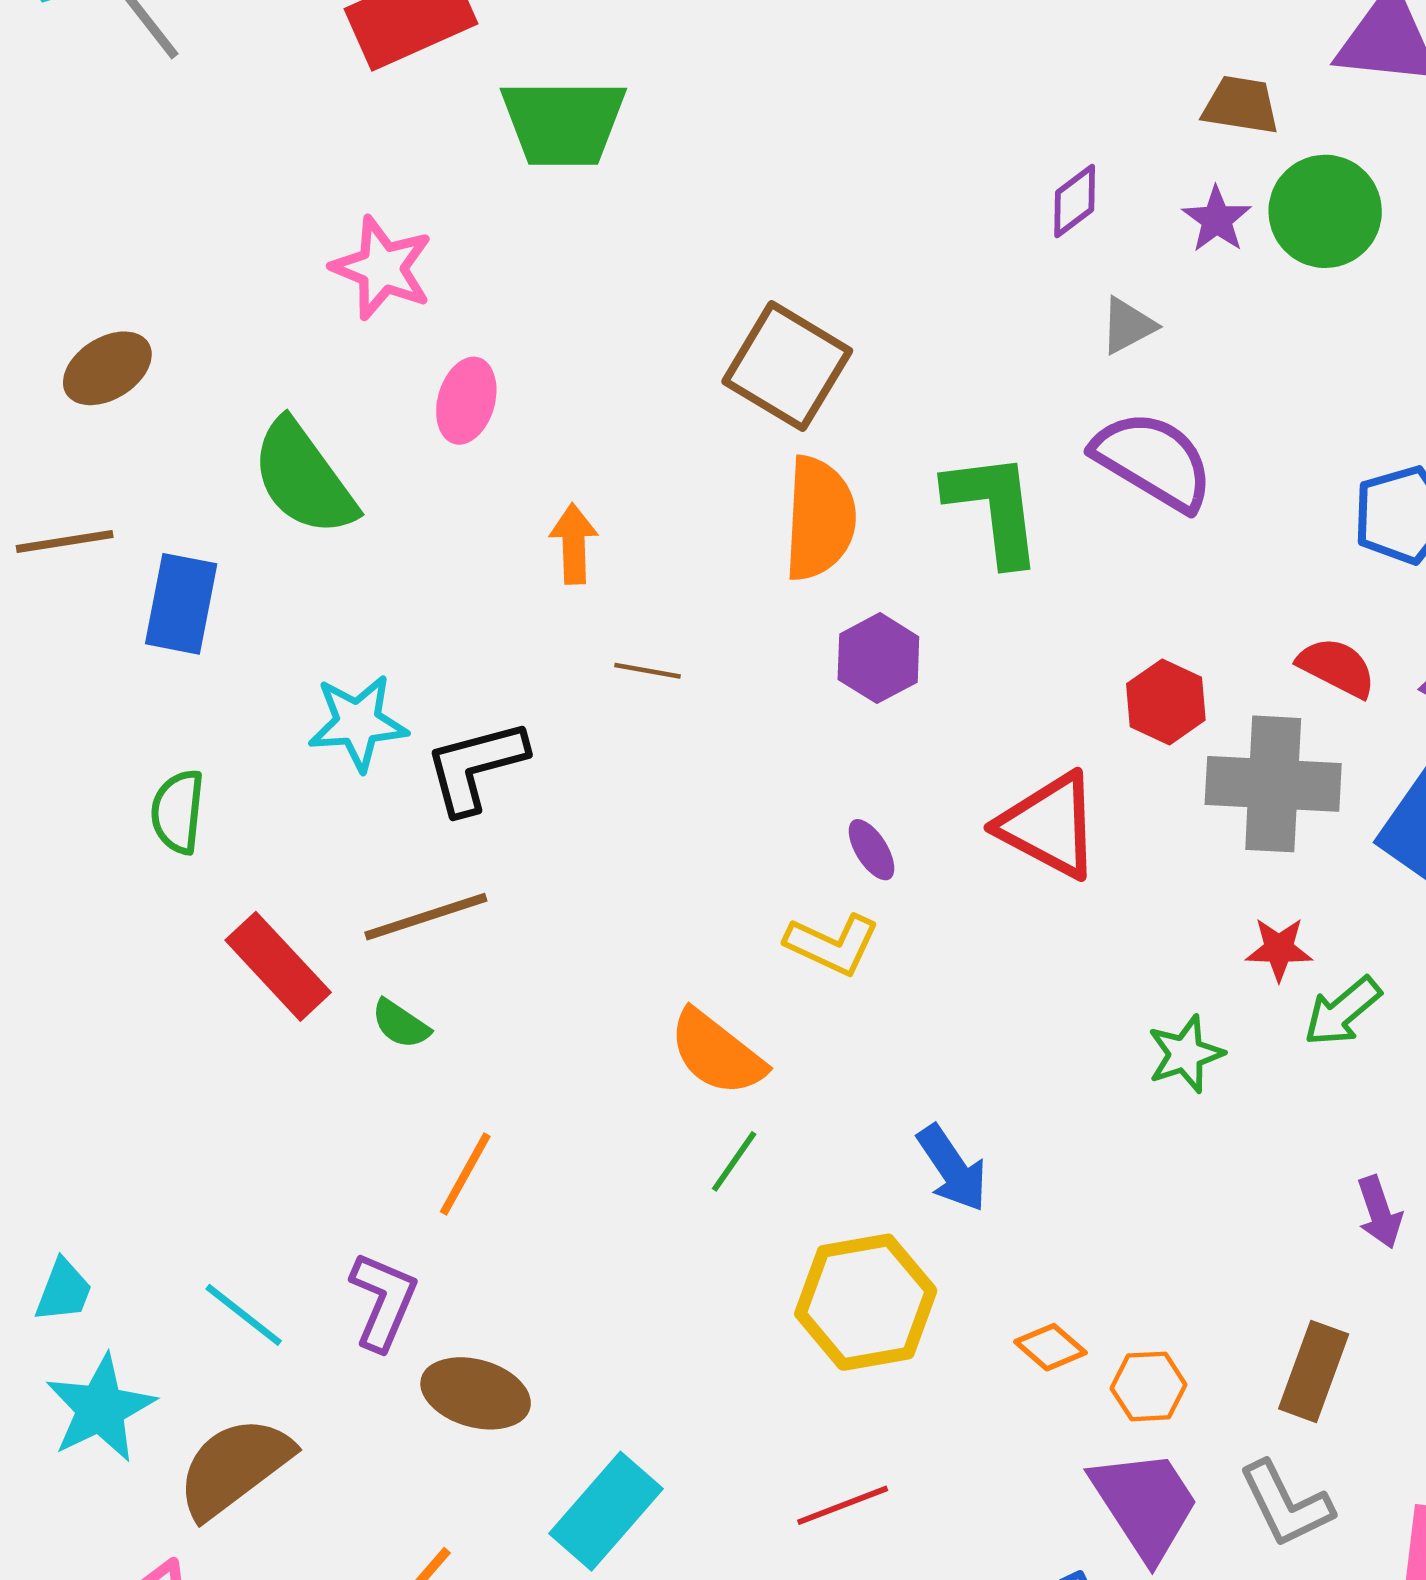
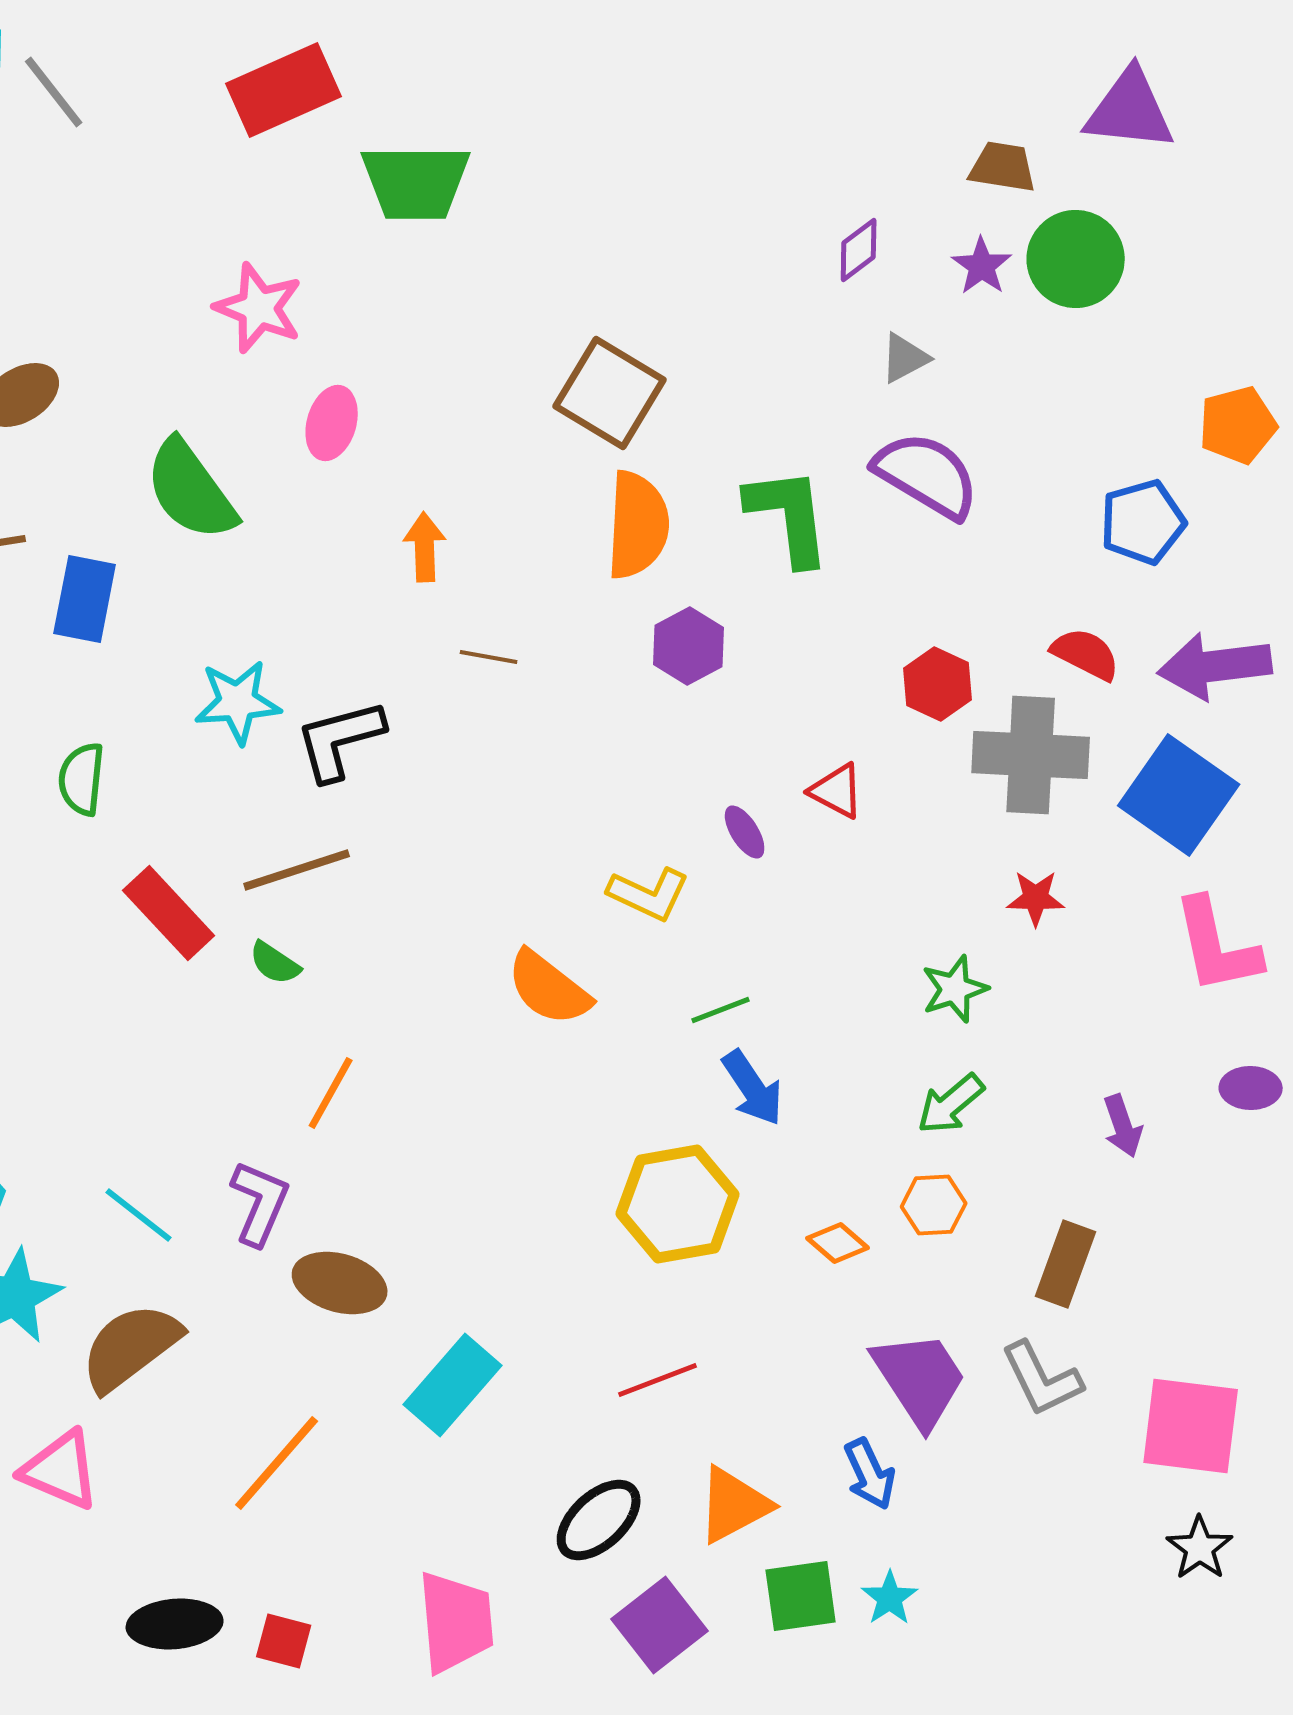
red triangle: (1049, 825) -> (837, 791), size x0.6
purple ellipse: (871, 850) -> (745, 832), moved
green arrow: (1342, 1011) -> (951, 1104), moved
green line: (734, 1161) -> (721, 1010), moved, turned 34
orange hexagon: (1149, 1386) -> (934, 1205), moved

